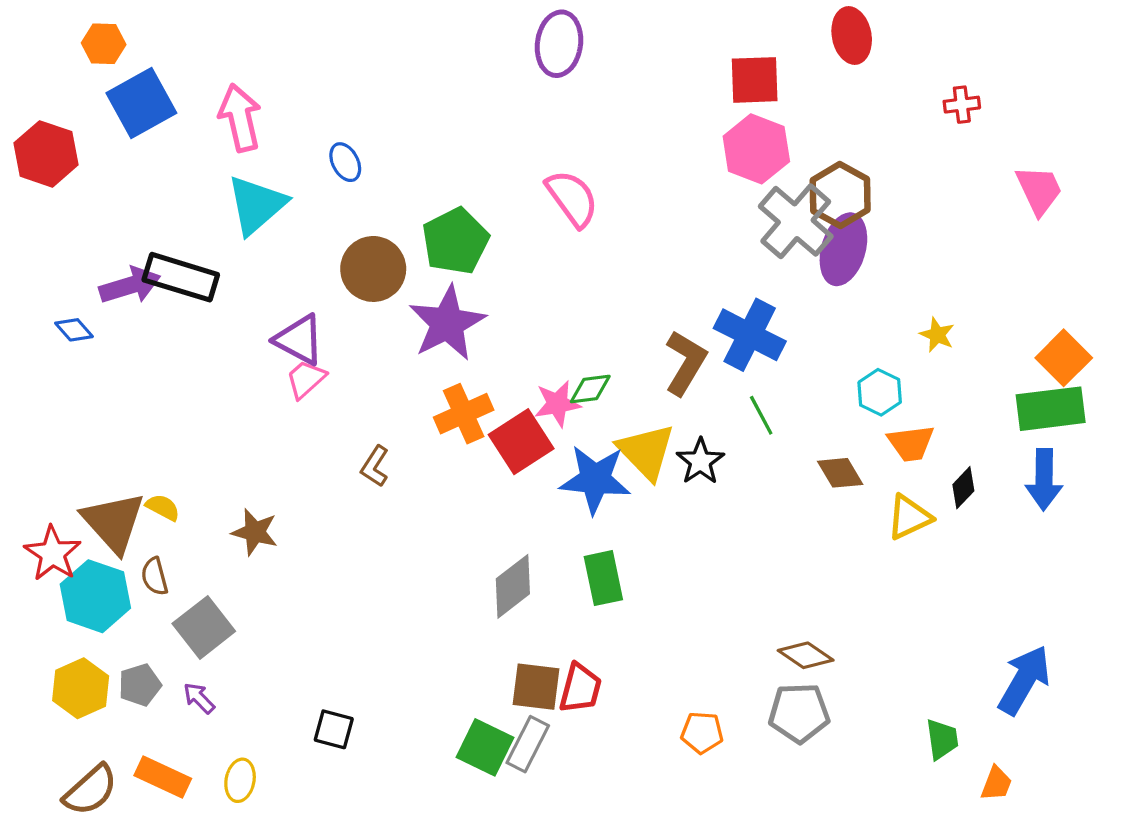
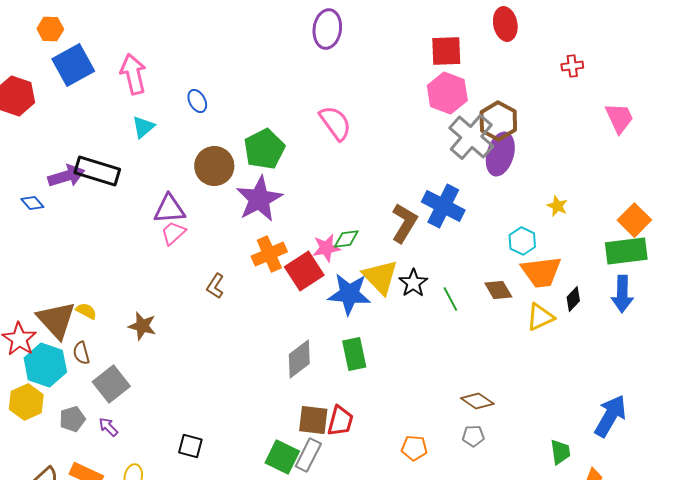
cyan triangle: (256, 205) -> (143, 127), size x0.6
purple triangle: (299, 340) -> (169, 209), turned -32
green line: (761, 415) -> (450, 299), moved
orange trapezoid: (911, 443) -> (541, 272), size x1.4
yellow hexagon: (81, 688) -> (26, 402), moved
gray pentagon: (799, 713) -> (473, 436), size x0.6

